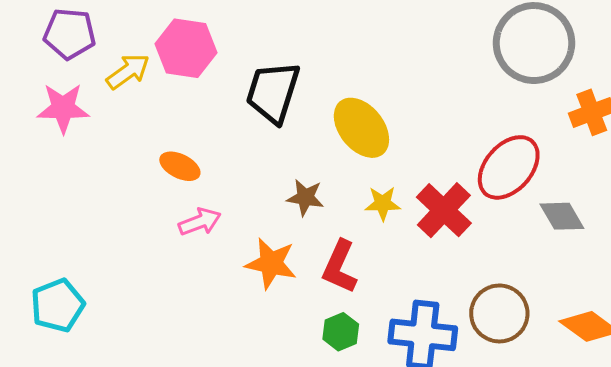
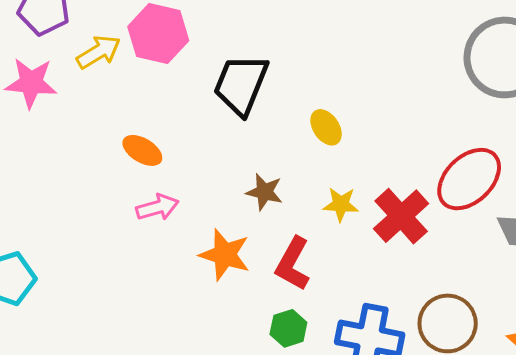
yellow ellipse: (361, 128) -> (326, 127), size x0.6

